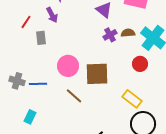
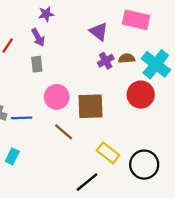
gray rectangle: (41, 38) -> (37, 64), moved
red circle: (140, 64) -> (141, 95), size x1.5
yellow rectangle: (132, 99) -> (108, 153), moved

